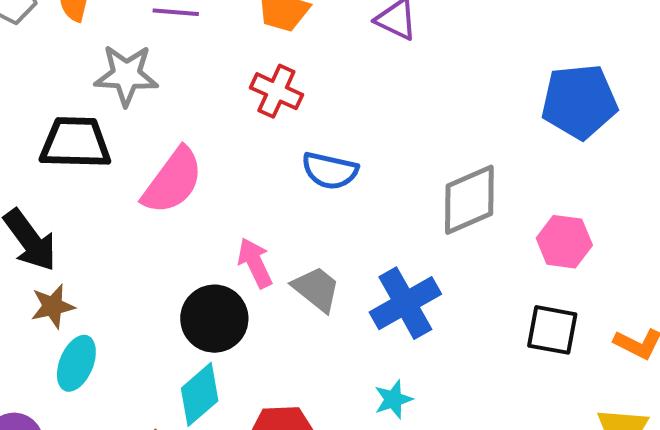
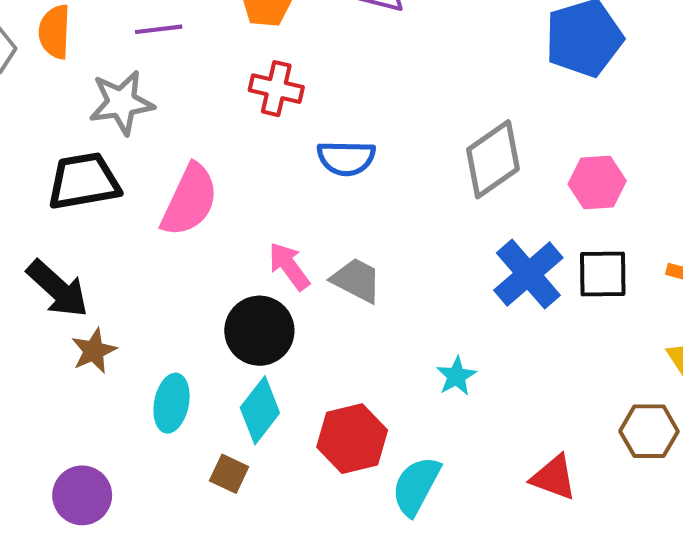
blue cross: (405, 303) -> (528, 274), moved
cyan ellipse: (76, 363) -> (172, 403), moved

